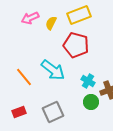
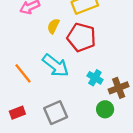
yellow semicircle: (51, 23) -> (53, 26), moved
green circle: (91, 102) -> (105, 109), moved

